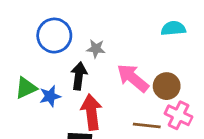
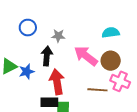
cyan semicircle: (173, 28) -> (111, 33), moved
blue circle: (54, 36) -> (28, 28), size x0.7

